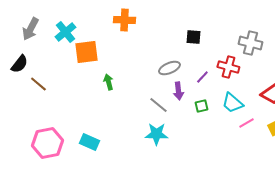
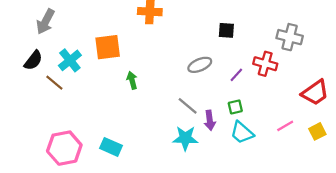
cyan cross: (65, 32) -> (70, 60), moved
purple arrow: (178, 91) -> (210, 120), moved
cyan trapezoid: (232, 103) -> (242, 133), moved

